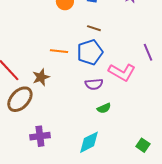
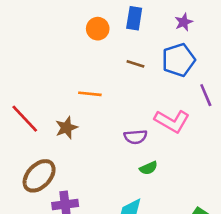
blue pentagon: (90, 52) -> (178, 60), moved
brown ellipse: (20, 99) -> (39, 176), moved

